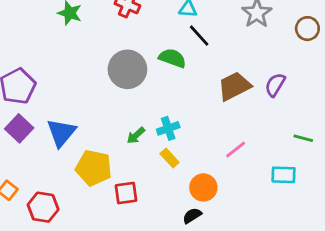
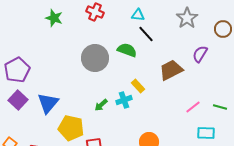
purple semicircle: (275, 85) -> (200, 54), moved
pink line: (236, 149) -> (193, 107), moved
yellow rectangle: (170, 158) -> (138, 86), moved

